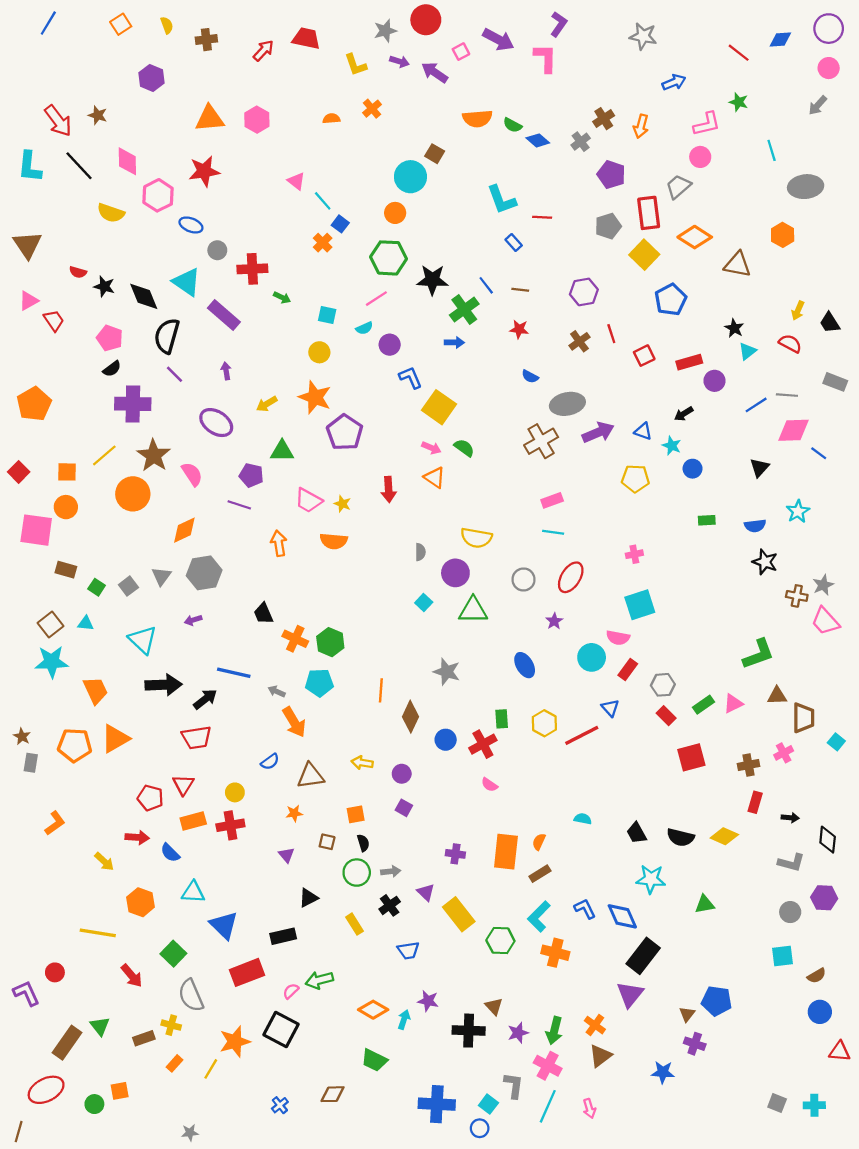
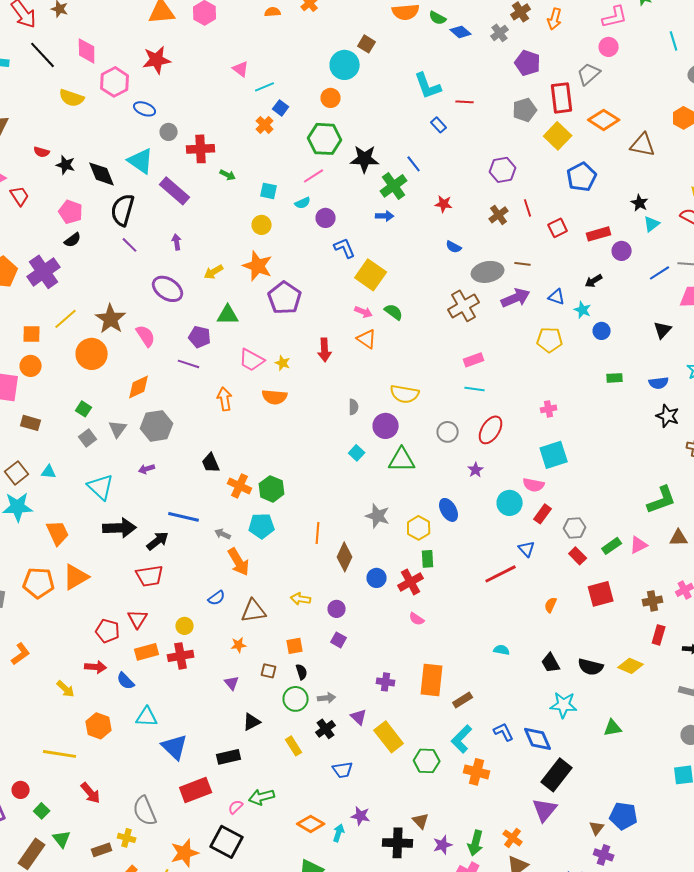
cyan line: (323, 201) -> (265, 87), turned -72
brown line: (520, 290) -> (523, 264), moved
purple cross: (133, 404) -> (44, 272), moved, turned -36
green square: (97, 587) -> (84, 409), moved
yellow hexagon: (544, 723) -> (419, 528), moved
orange semicircle: (539, 842) -> (551, 605), moved
green square: (173, 954) -> (42, 811), moved, size x0.7

